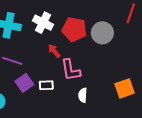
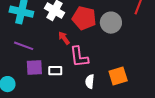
purple square: (24, 83) -> (34, 67), turned 30
orange square: (125, 88) -> (118, 76), moved

